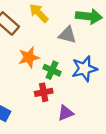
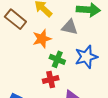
orange star: (29, 57) -> (42, 39), moved

